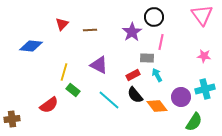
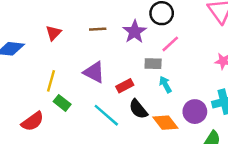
red triangle: (62, 24) -> (53, 33), moved
brown line: (90, 30) -> (98, 29), moved
pink line: (161, 42) -> (170, 44), turned 35
red rectangle: (133, 75) -> (125, 86), moved

